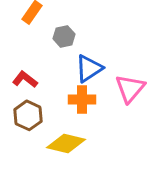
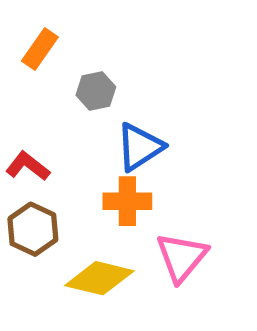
pink triangle: (130, 88) -> (182, 257), moved

